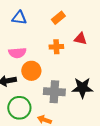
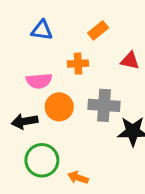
orange cross: (56, 47) -> (78, 64), moved
gray cross: (54, 92) -> (104, 105), moved

